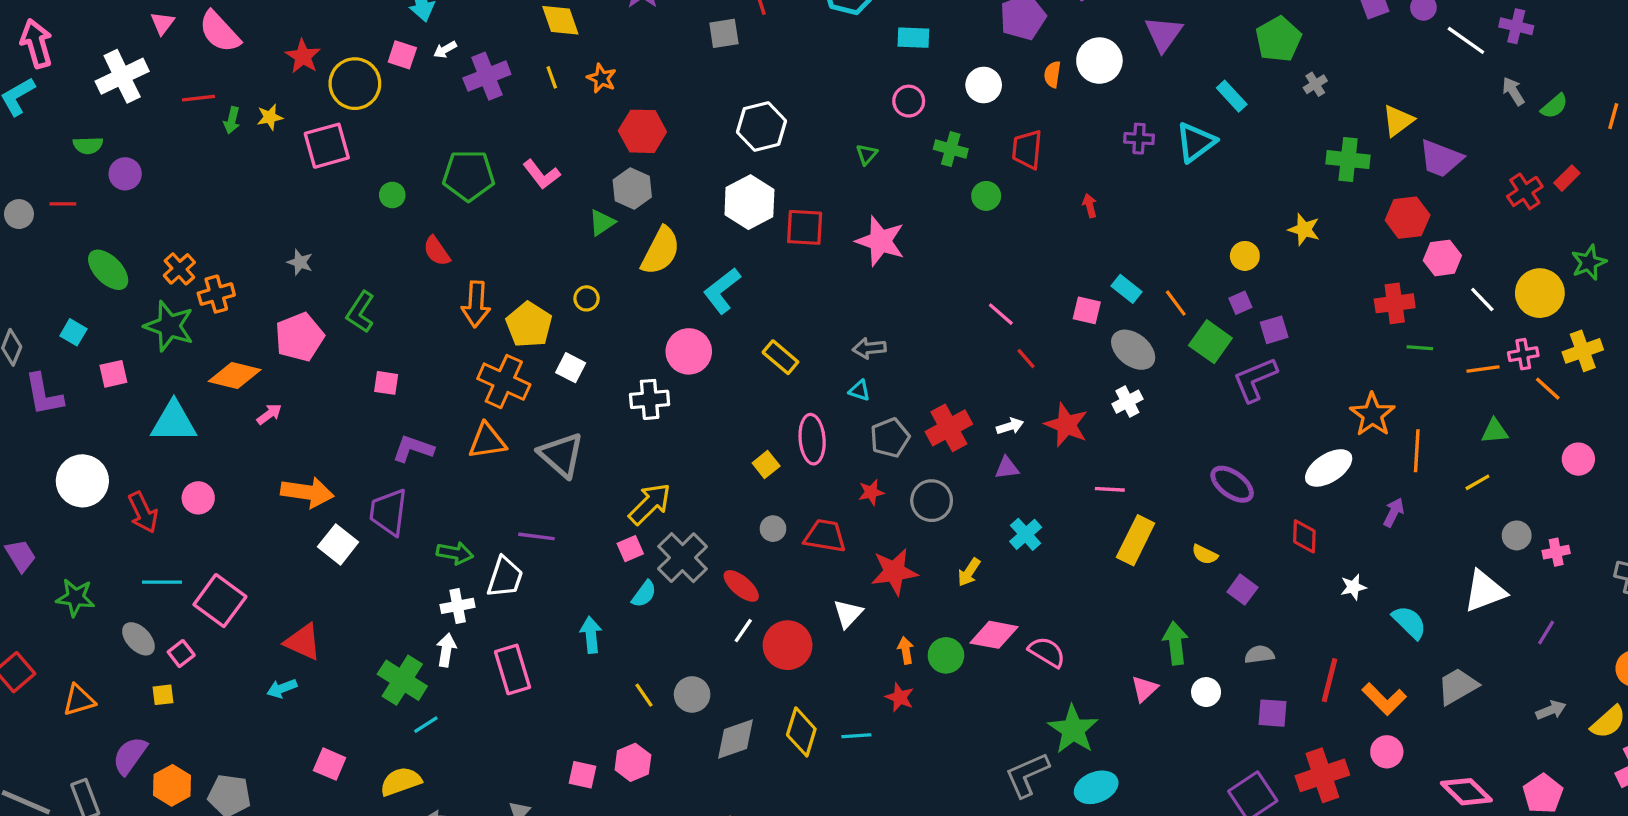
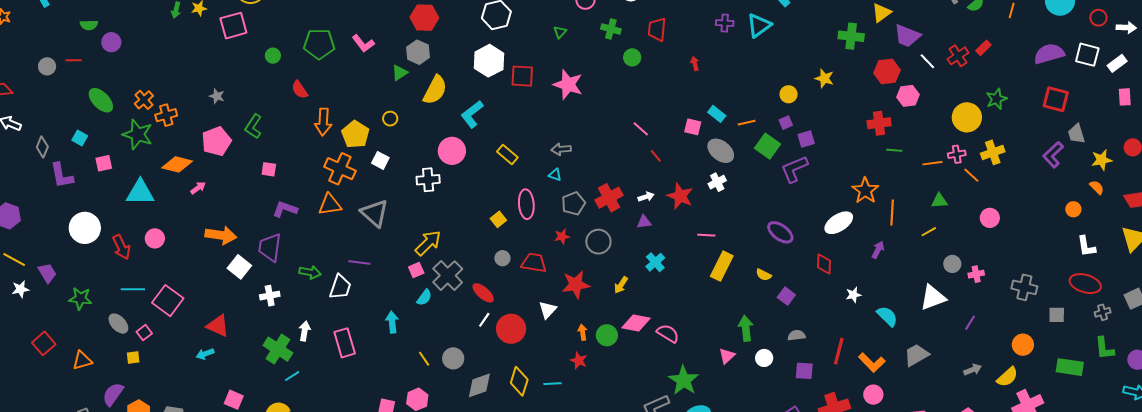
white line: (1482, 299) -> (927, 61), moved
orange line: (1176, 303) -> (747, 123), turned -66
white cross: (458, 606) -> (270, 296), moved

